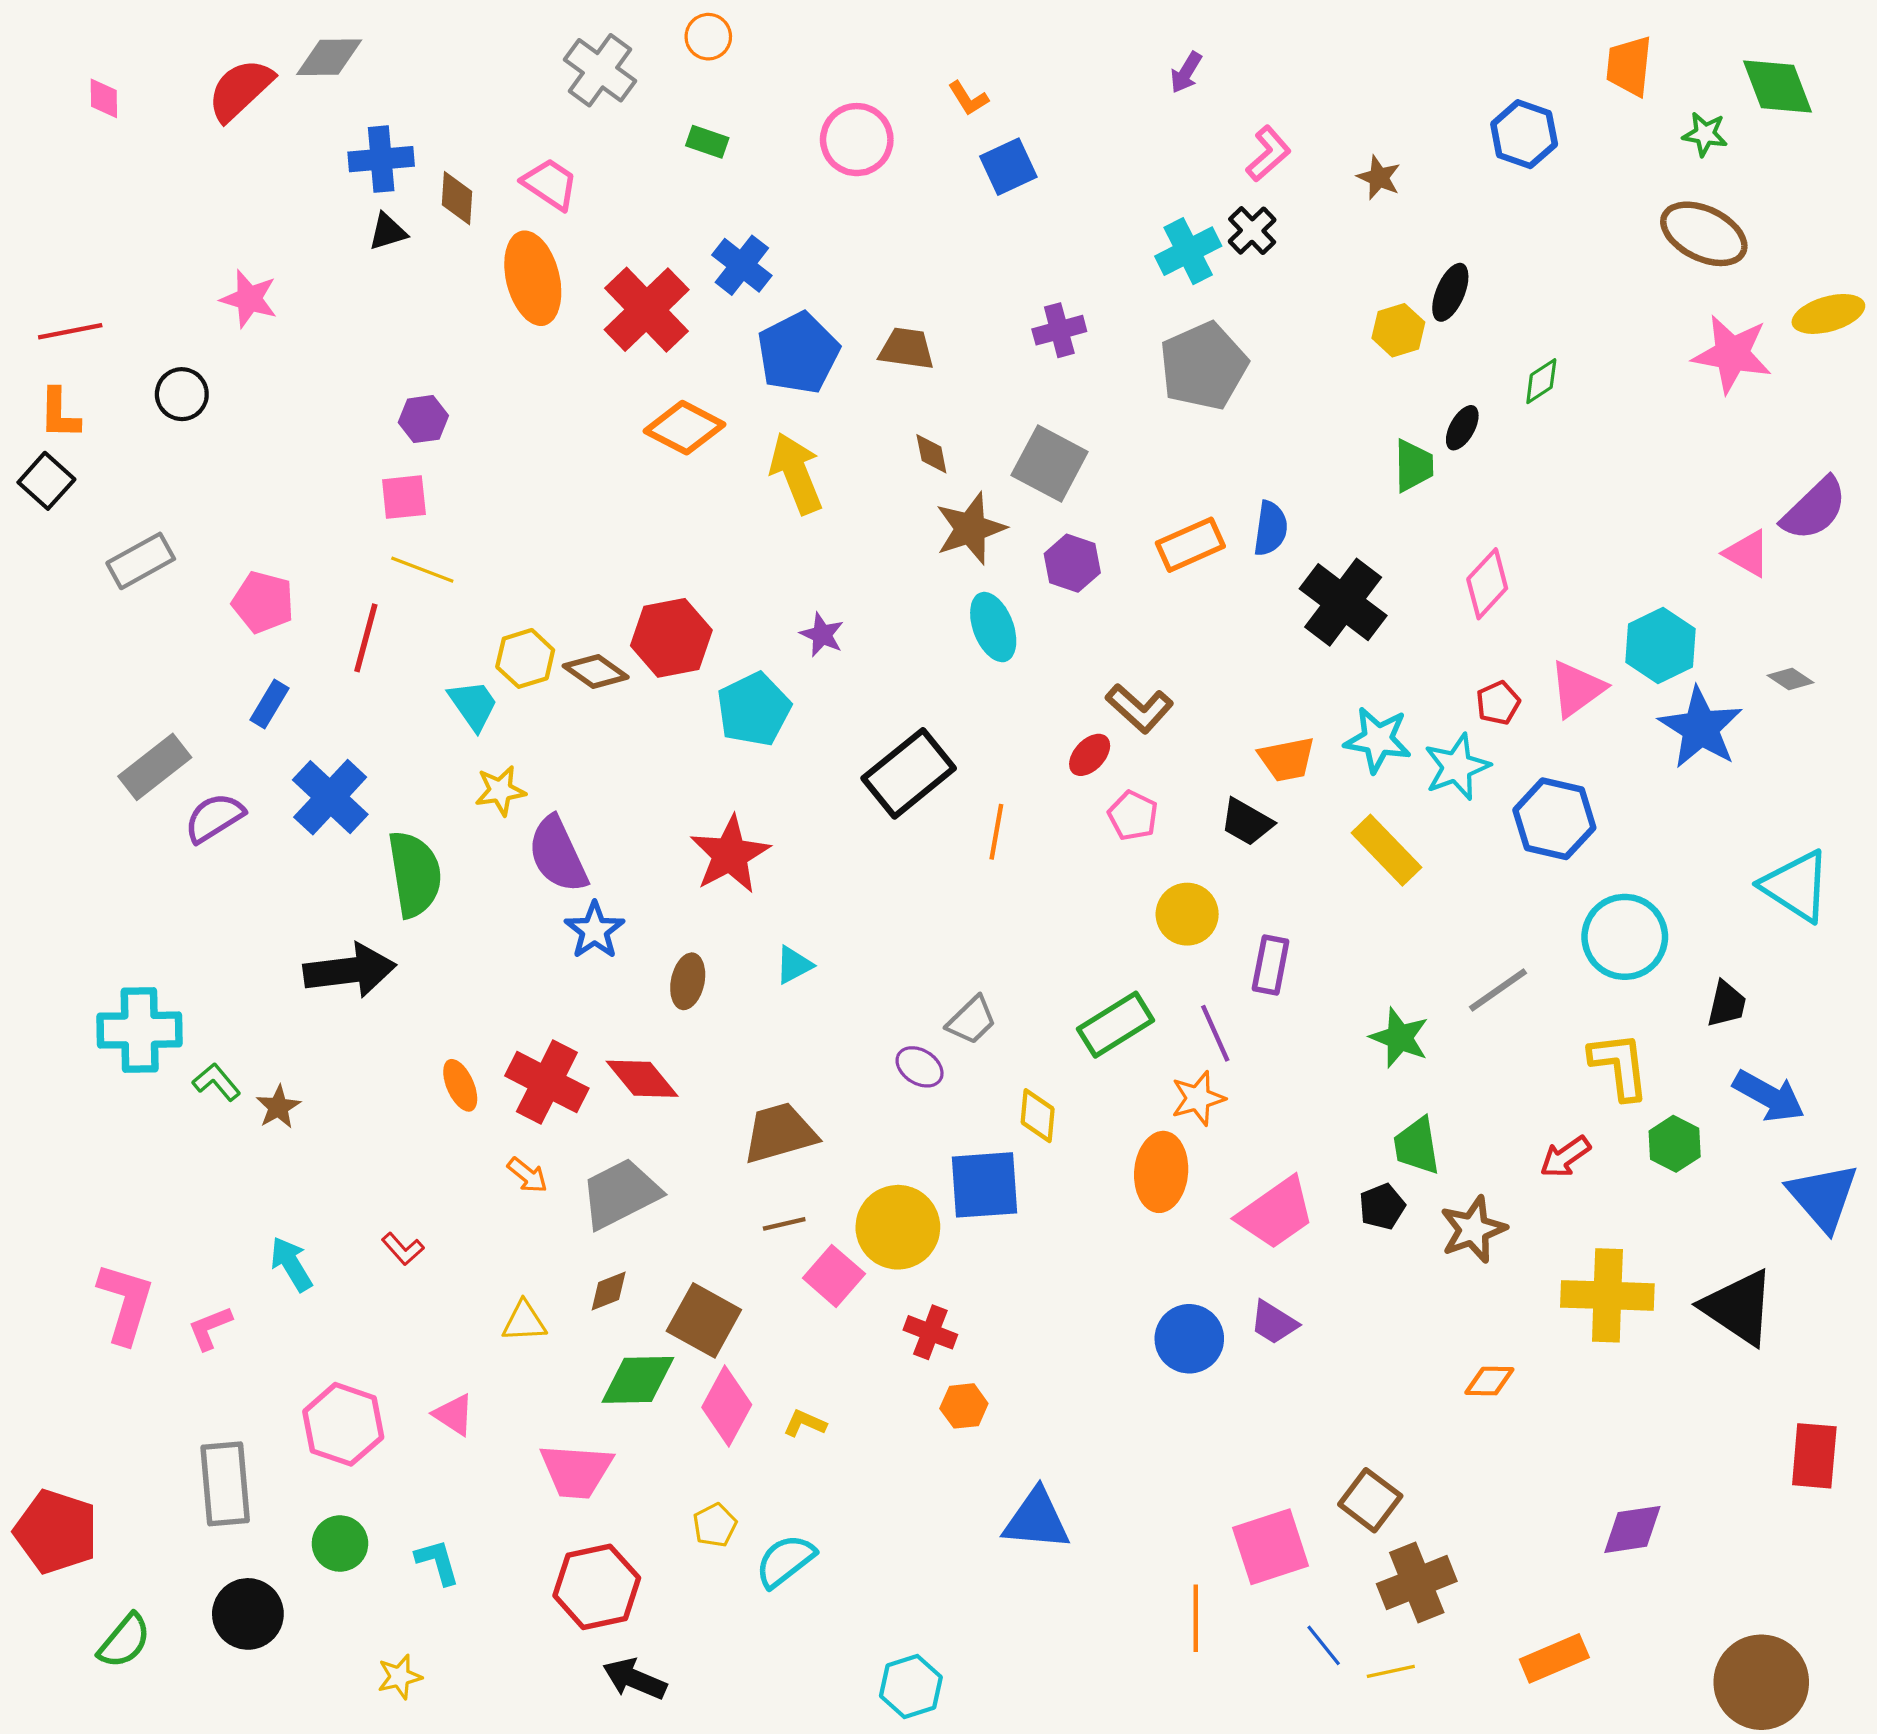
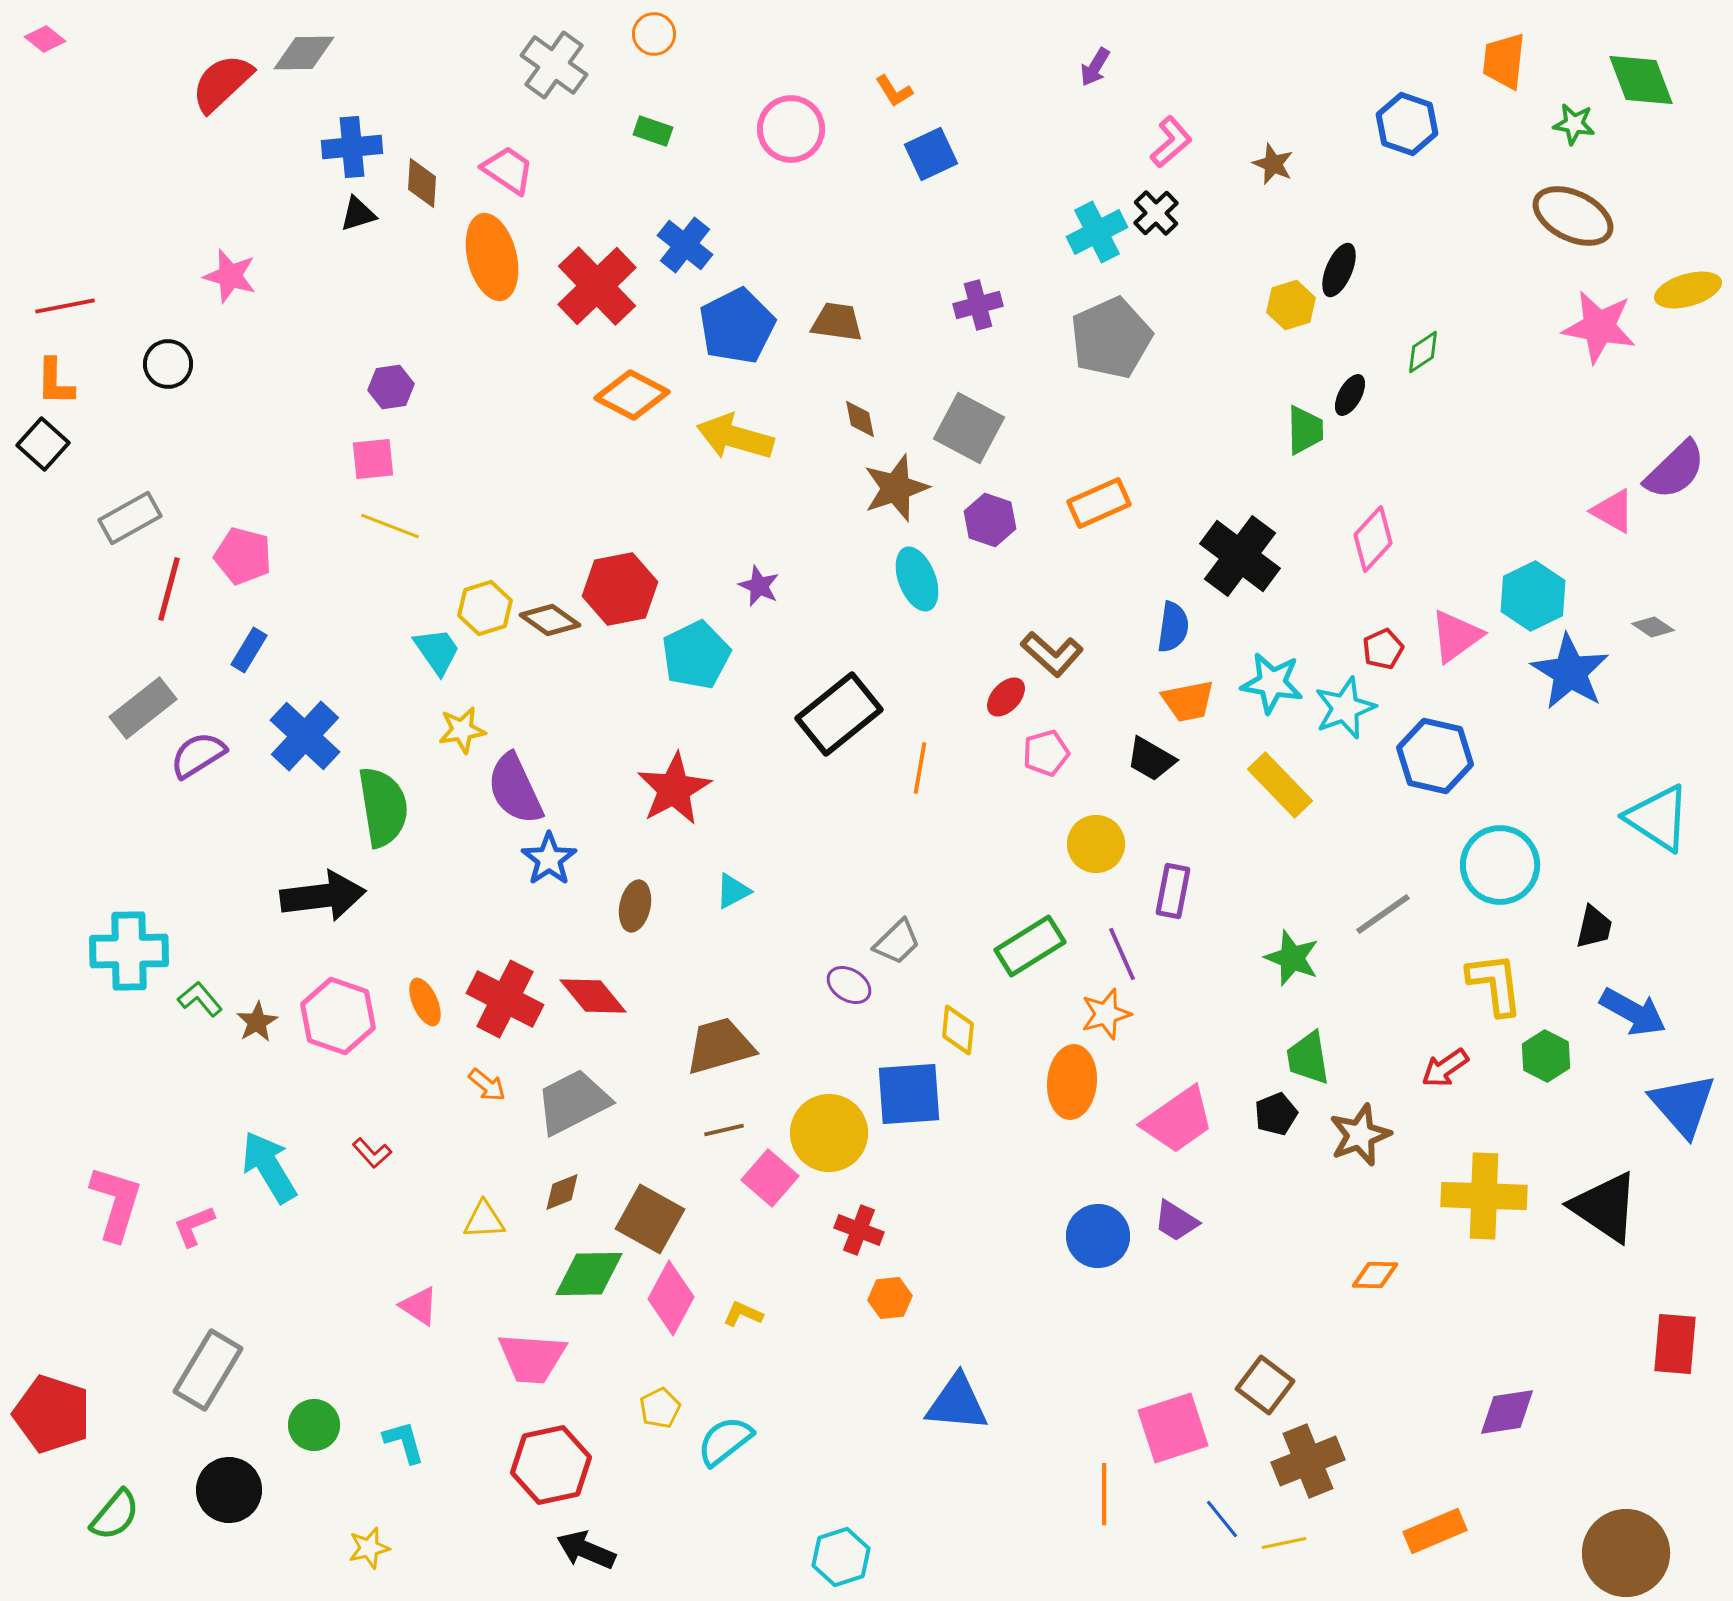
pink diamond: (104, 98) -> (45, 39), moved, turned -51
yellow arrow: (796, 473) -> (735, 437), turned -52
blue semicircle: (1271, 528) -> (1173, 627), moved
red line: (366, 638) -> (169, 589), moved
pink pentagon: (1133, 816) -> (1046, 753), turned 30
cyan arrow: (291, 1264) -> (269, 1167), size x1.4
pink hexagon: (343, 1424) -> (338, 1016), moved
gray rectangle: (225, 1484) -> (208, 1370), turned 36

